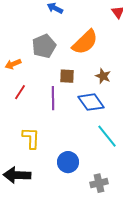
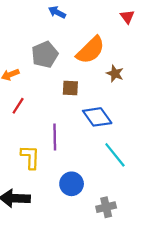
brown star: (103, 76) -> (115, 74), moved
purple line: (53, 98) -> (55, 137), moved

